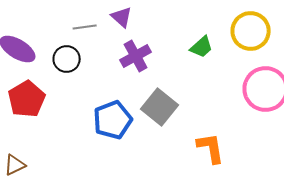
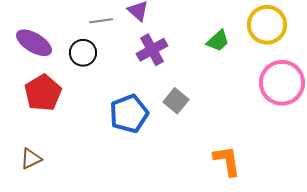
gray square: (160, 107) -> (176, 101), size x0.7
orange L-shape: (211, 148) -> (227, 161), moved

